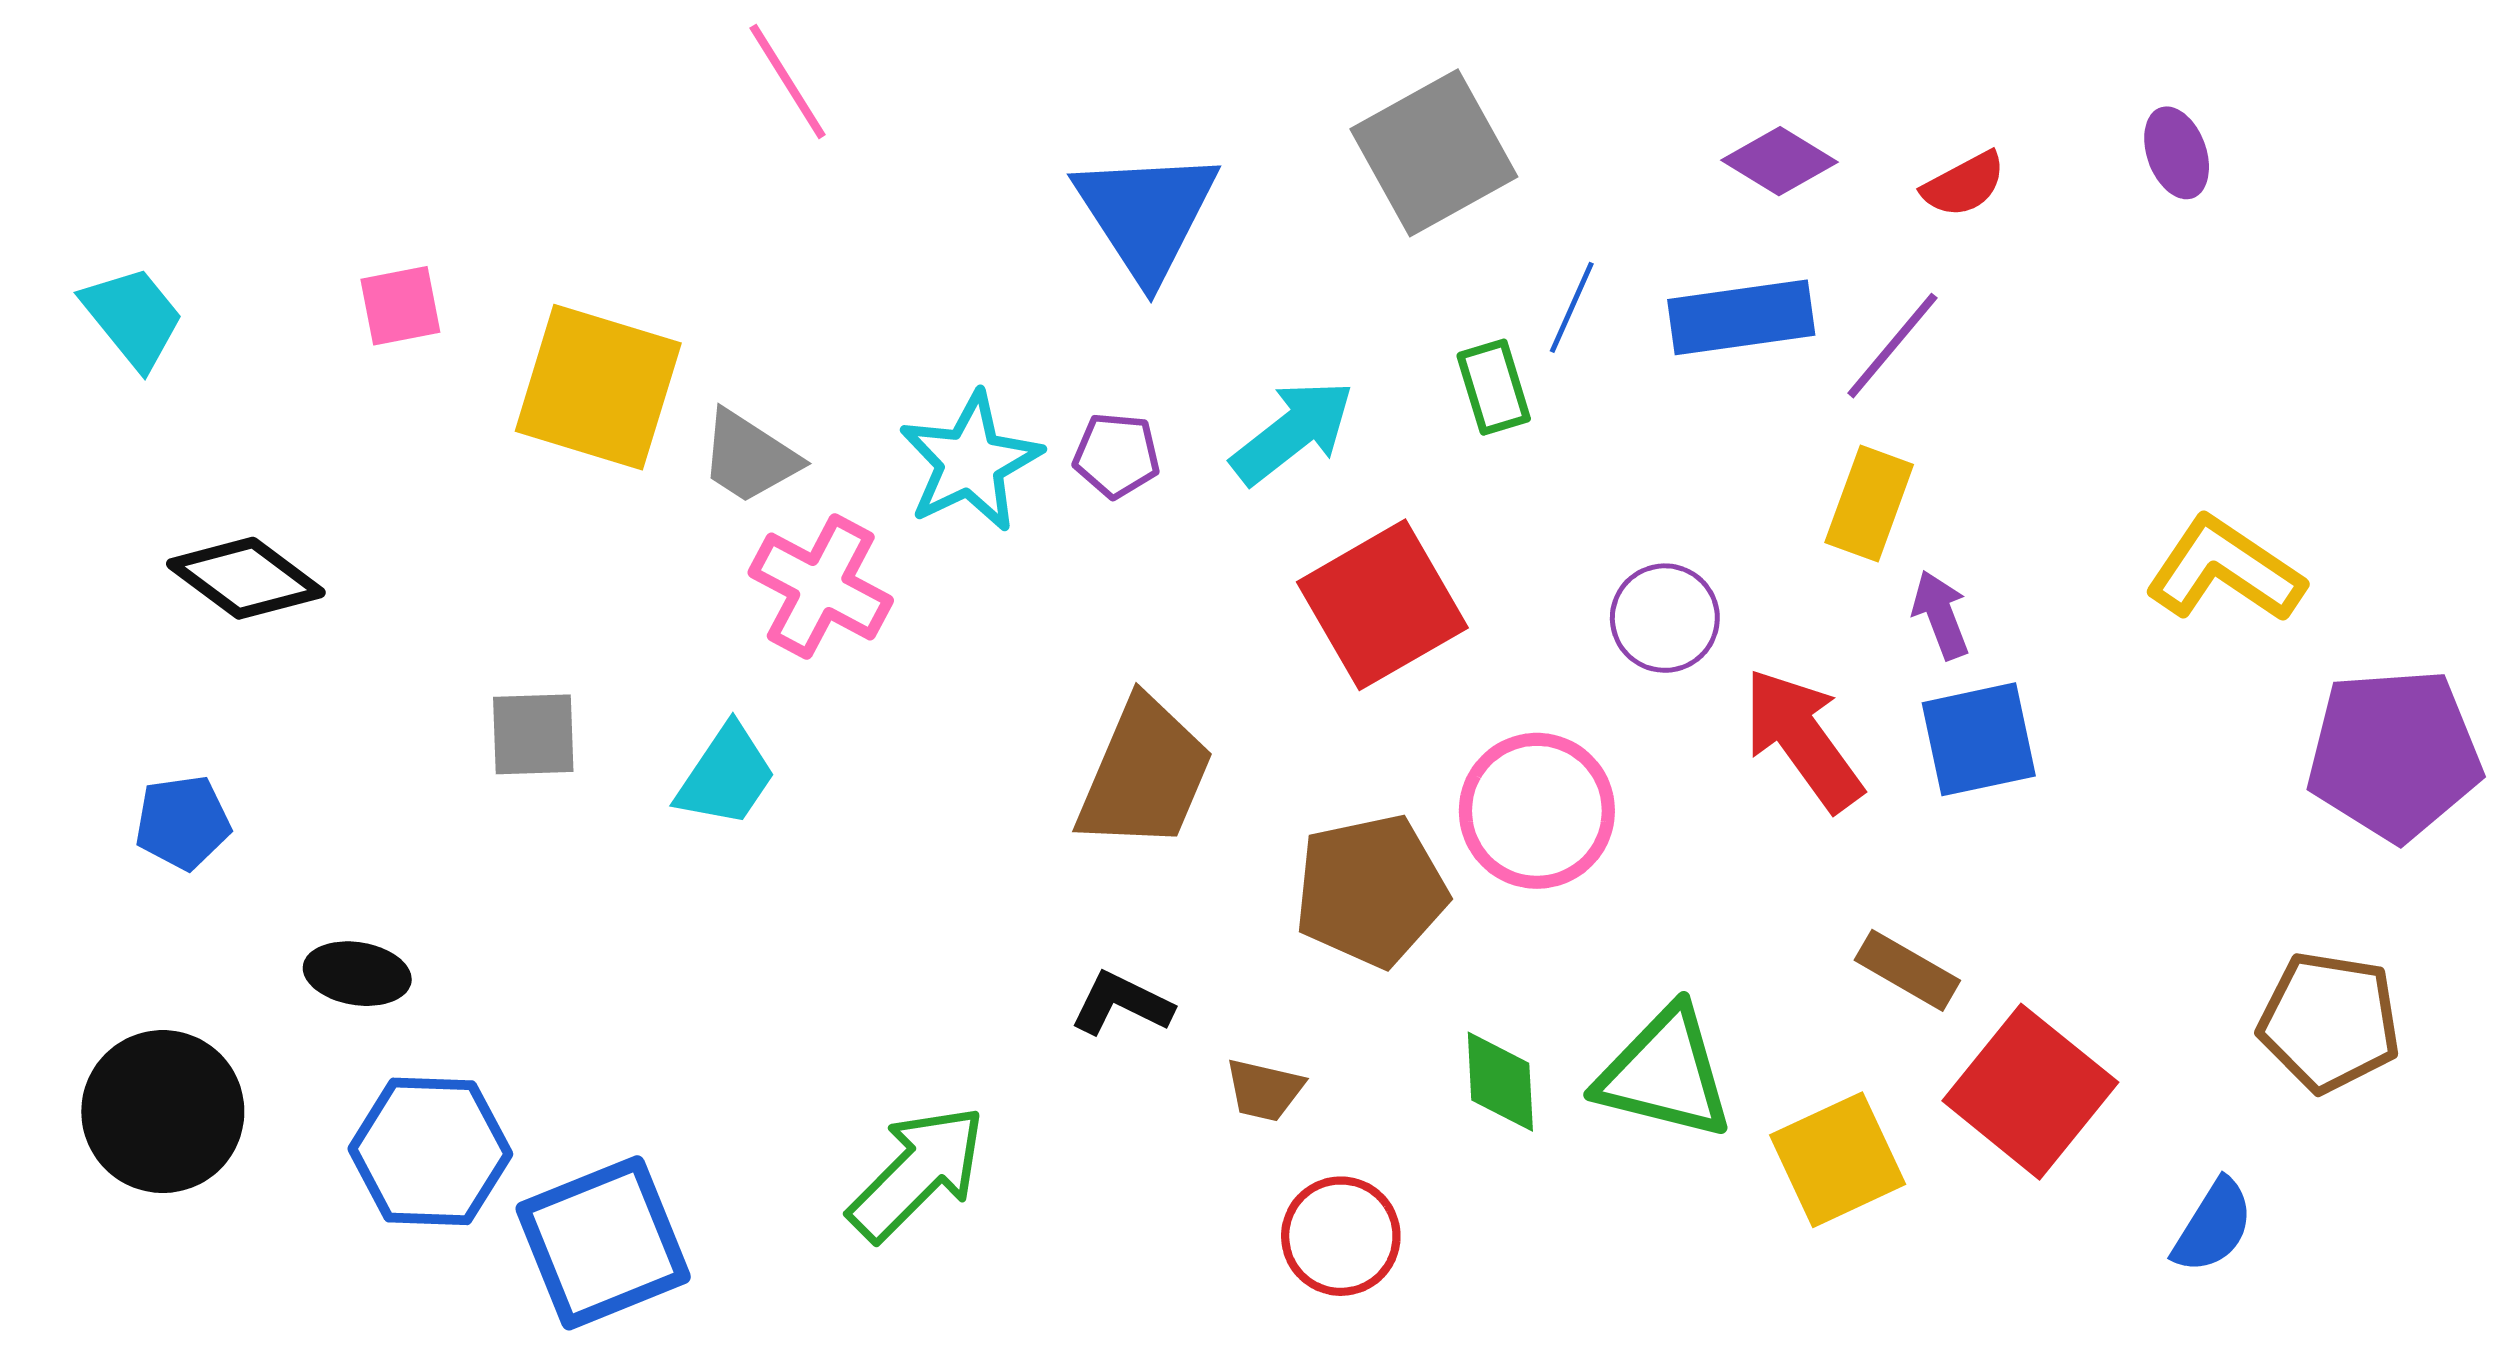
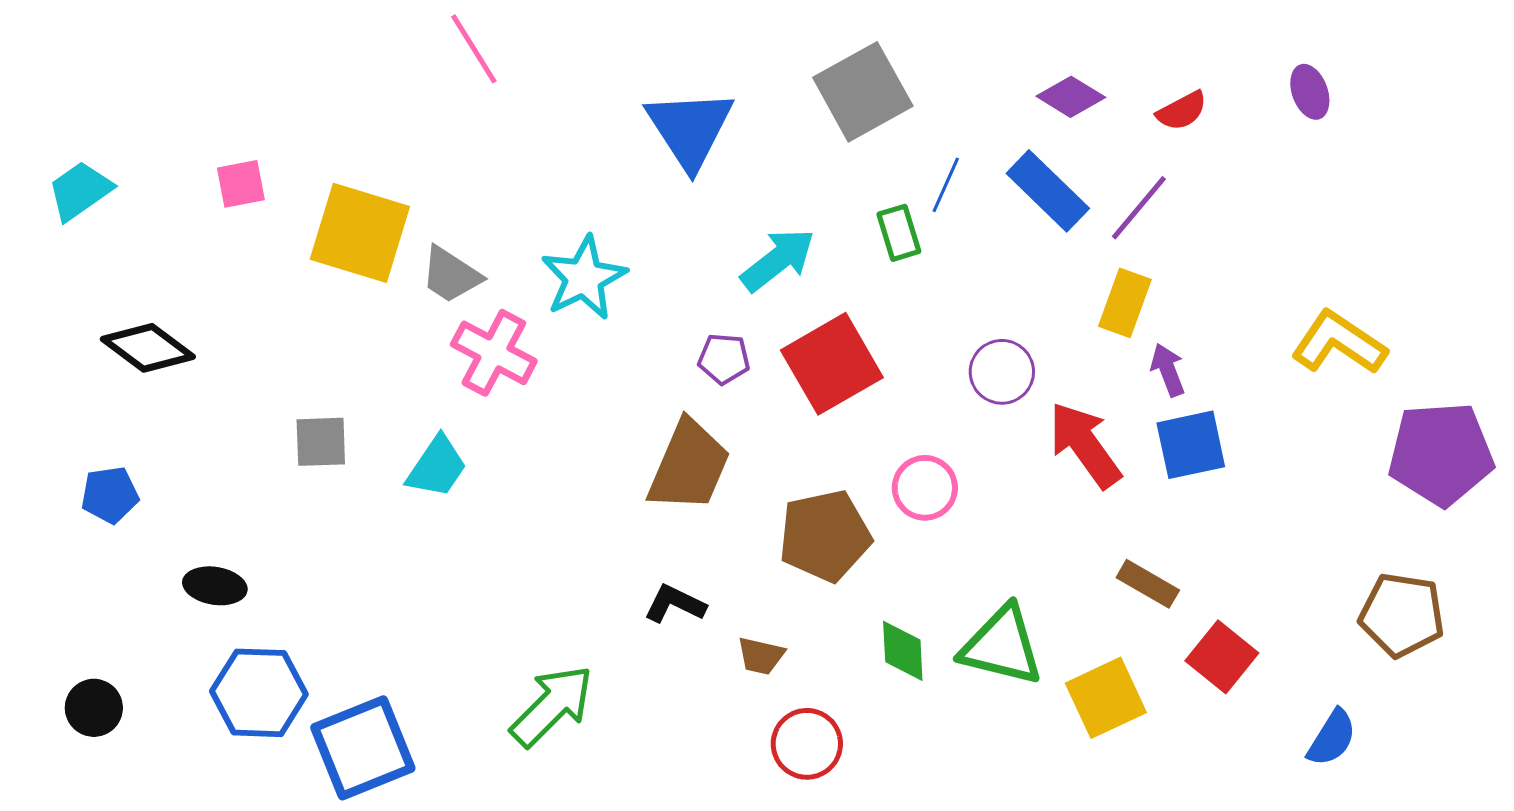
cyan trapezoid: (133, 317) -> (80, 191), turned -86
blue rectangle: (1741, 317) -> (1048, 191), turned 52
purple pentagon: (1117, 455) -> (724, 359), moved
pink circle: (1537, 811) -> (925, 488), size x0.7
red square: (2030, 1092) -> (1222, 657), size x0.7
black circle: (163, 1112) -> (94, 708), moved, size x0.6

